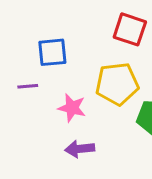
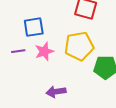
pink star: (72, 108) -> (44, 51), moved, turned -30

